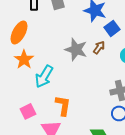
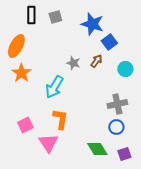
gray star: (76, 49) -> (73, 63), size x0.6
cyan arrow: (44, 76) -> (54, 87), moved

